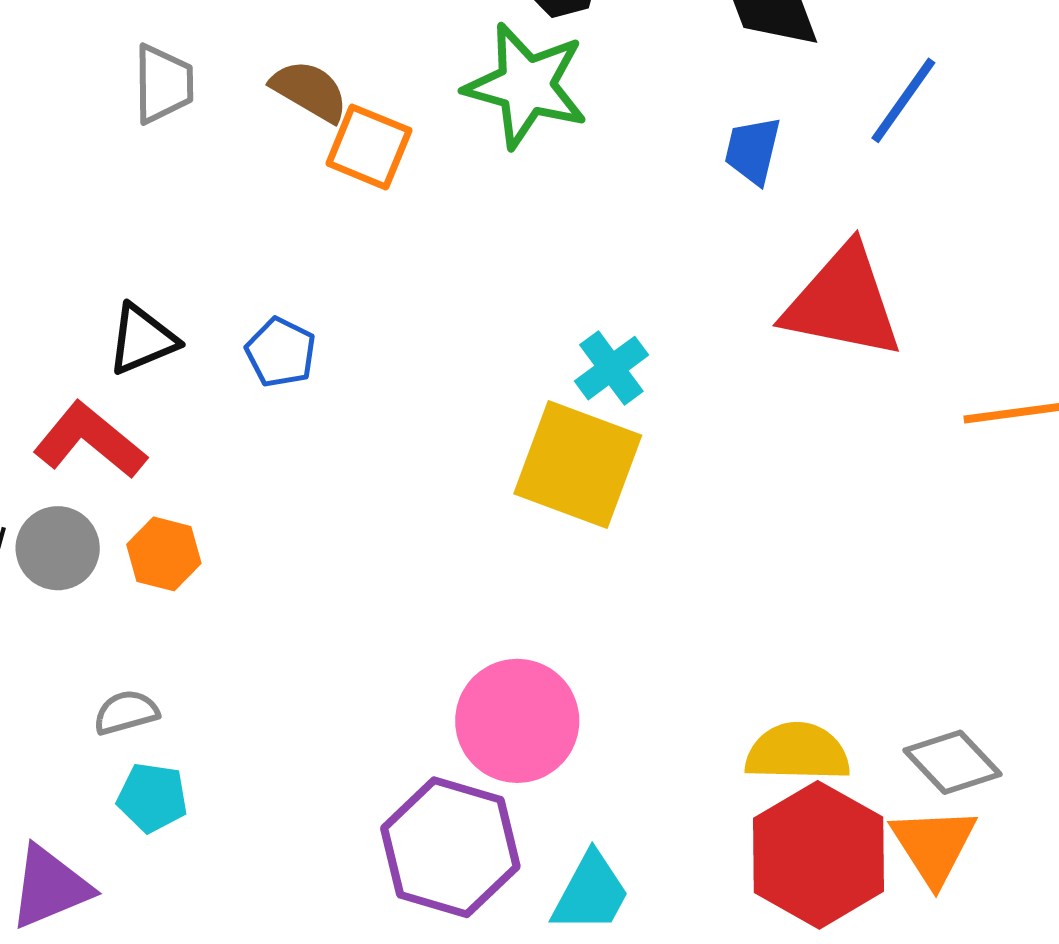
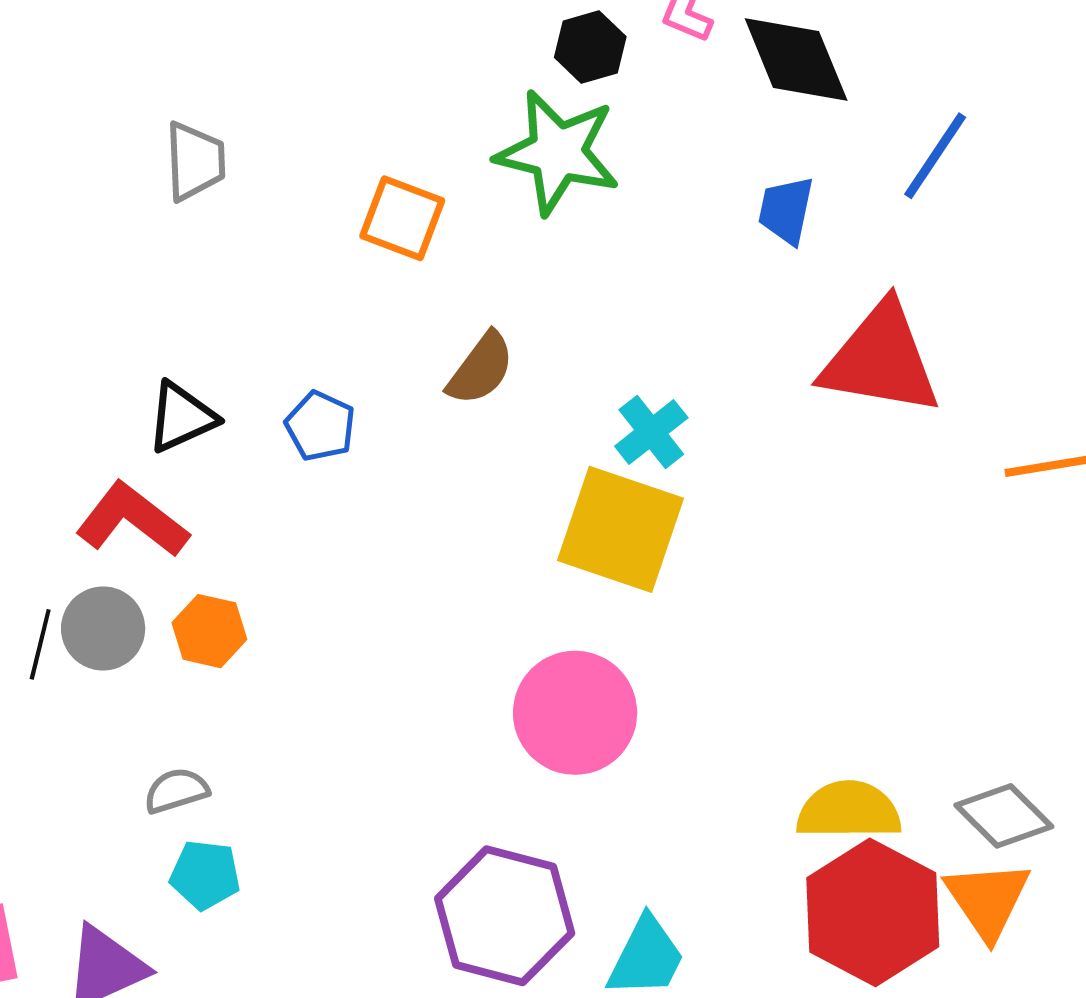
brown semicircle: (310, 91) -> (481, 369), moved, turned 98
pink circle: (517, 721) -> (575, 713), moved

